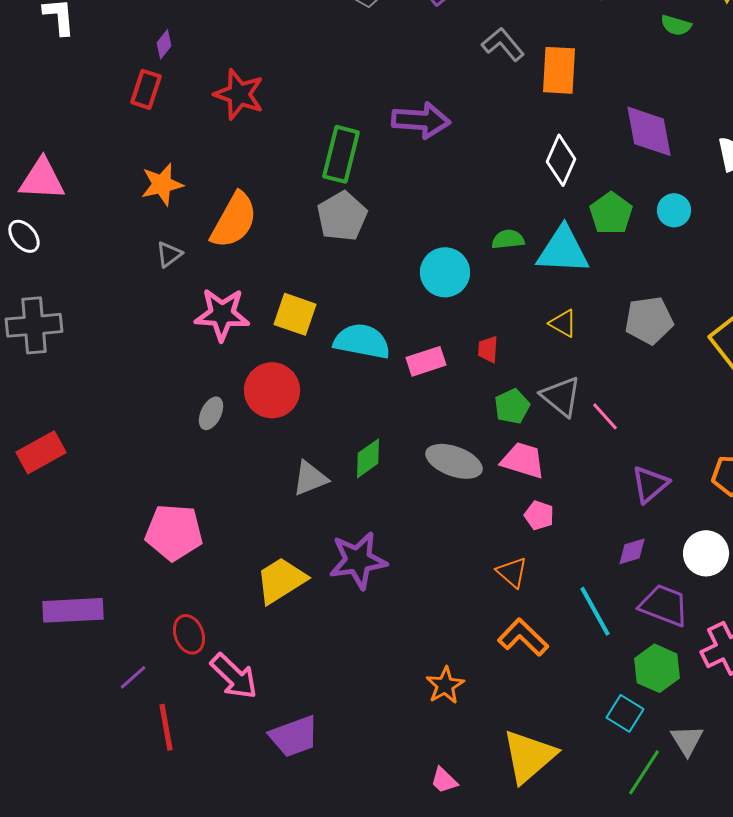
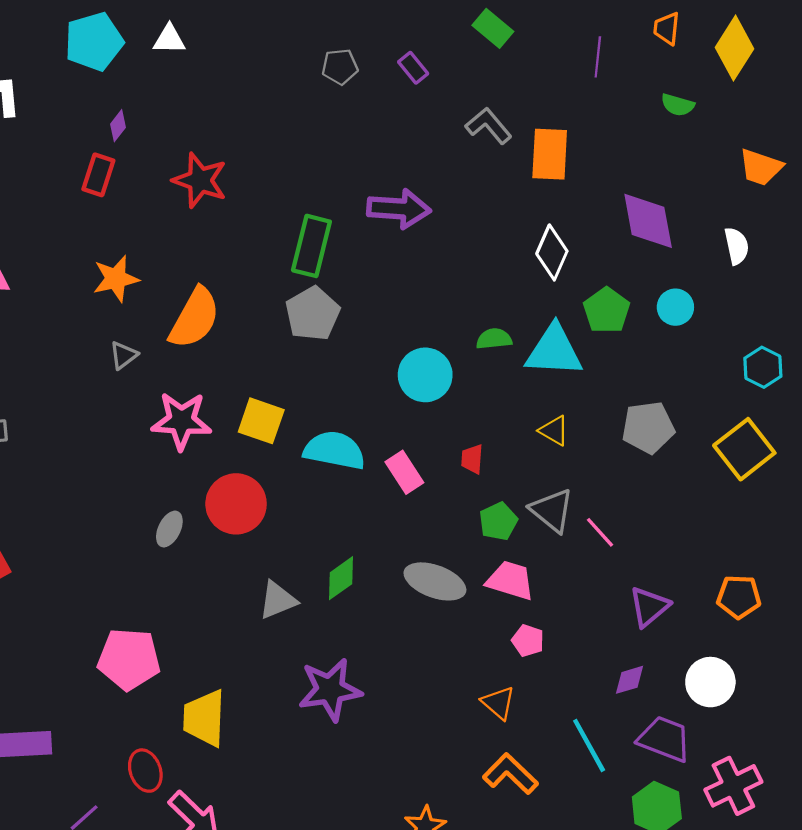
pink rectangle: (426, 361) -> (404, 472), turned 75
yellow trapezoid: (281, 580) -> (204, 718), moved, turned -56

